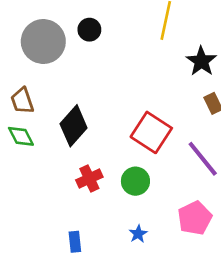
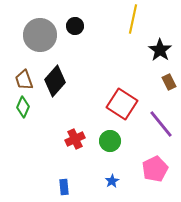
black diamond: (74, 126) -> (55, 81), moved
green diamond: (21, 136) -> (23, 107), turned 50

